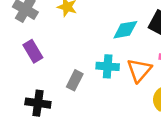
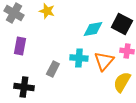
purple rectangle: (33, 51) -> (20, 46), turned 42

